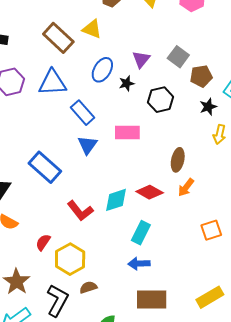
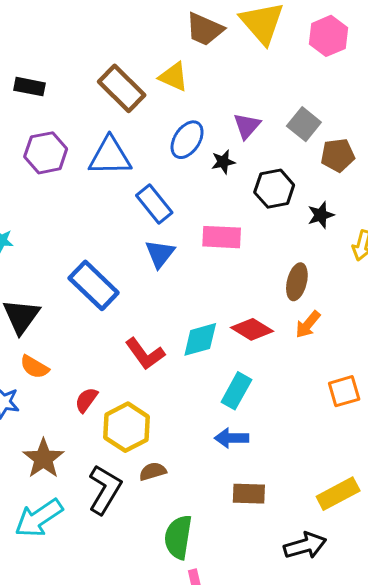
black star: (208, 107) -> (321, 215), moved
brown rectangle: (152, 299) -> (249, 494), size x0.7

